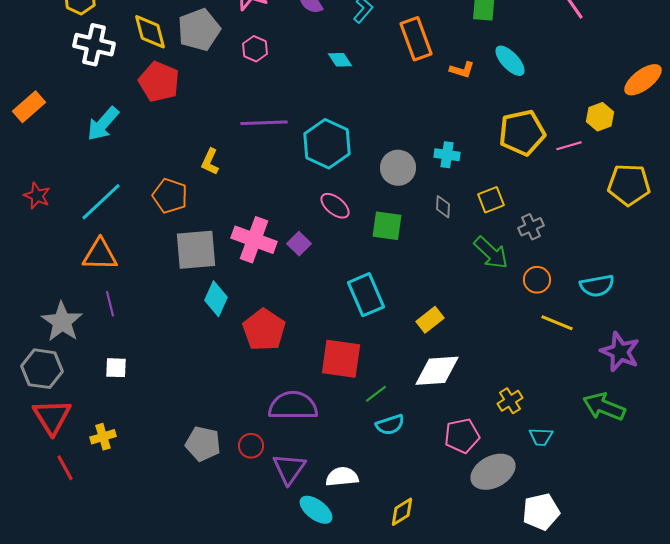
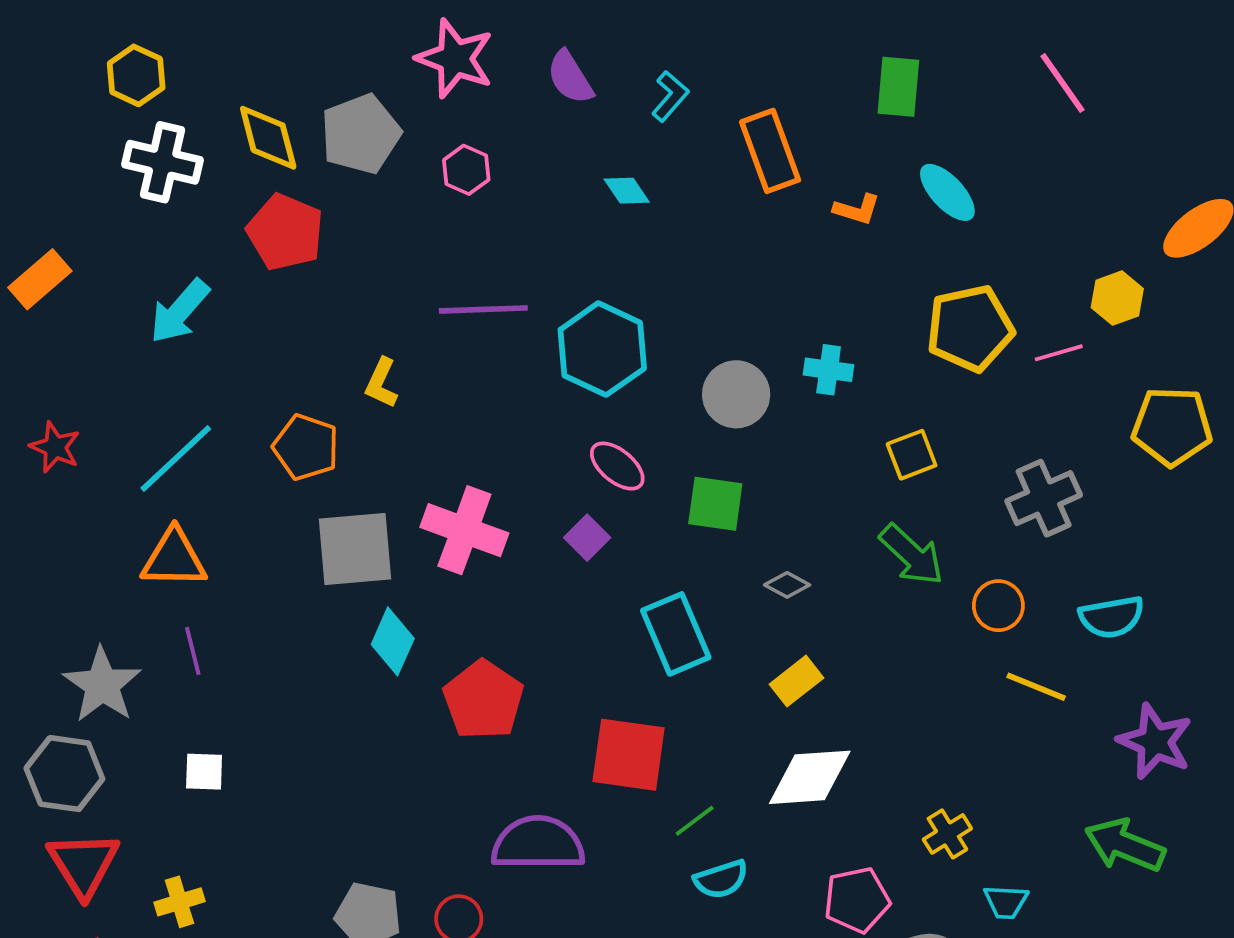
gray diamond: (443, 207) -> (787, 585), moved, turned -65
gray cross: (531, 227) -> (1044, 498), moved, size x1.5
purple square: (299, 244) -> (587, 538), moved

